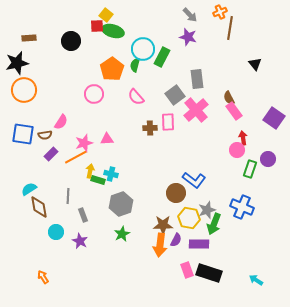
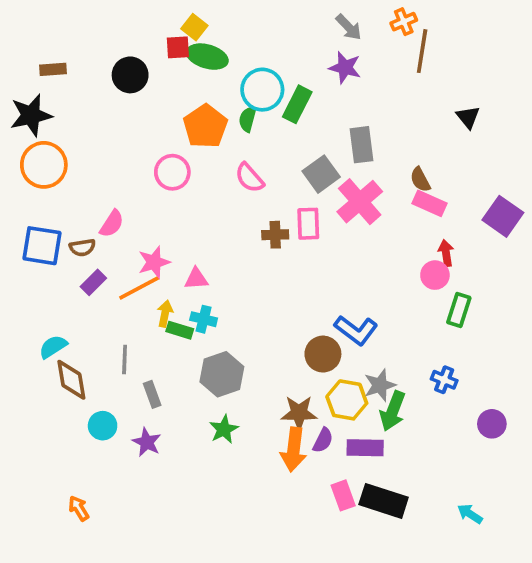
pink rectangle: (234, 111) -> (429, 203), turned -30
pink triangle: (107, 139) -> (196, 279), moved
purple circle: (268, 159) -> (492, 424), moved
blue cross: (242, 207) -> (444, 380), size x0.6

